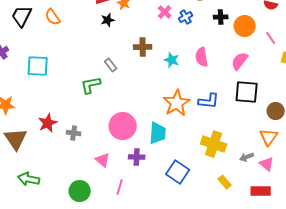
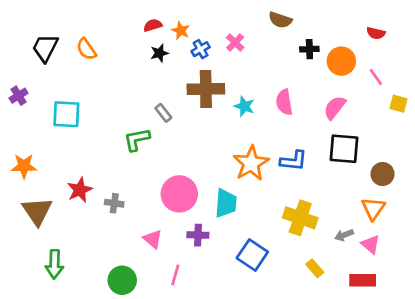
blue cross: (186, 17) -> (201, 49), moved
brown cross: (143, 47) -> (206, 89), size x1.5
green arrow: (29, 179) -> (54, 264), turned -100

